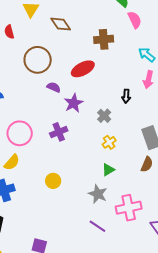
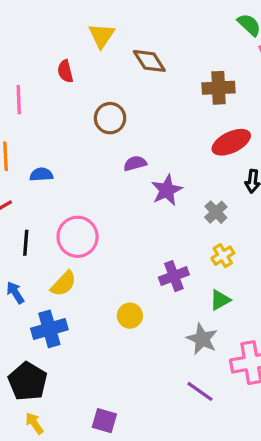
brown circle: (38, 60) -> (110, 118), size x0.7
red ellipse: (83, 69) -> (231, 142), moved
purple semicircle: (54, 87) -> (135, 163), turned -40
purple cross: (59, 132) -> (174, 276), moved

